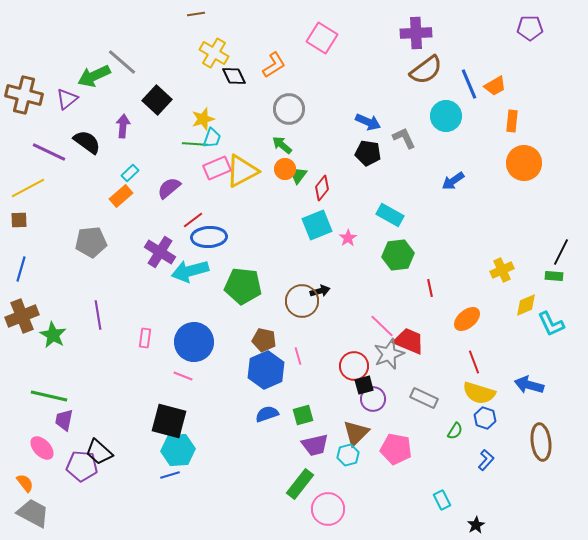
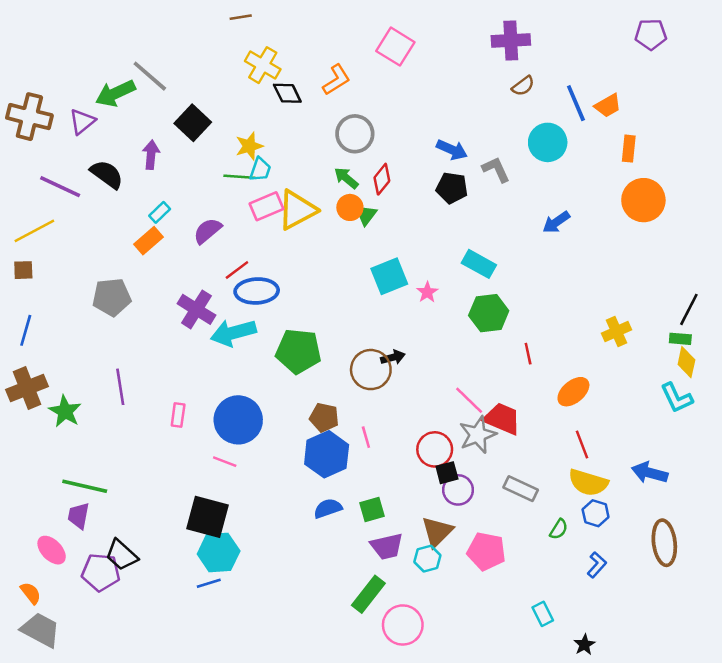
brown semicircle: (426, 70) -> (523, 86), size x0.6
red diamond: (322, 188) -> (382, 179), moved
yellow diamond: (526, 305) -> (686, 362), moved, turned -55
green line: (49, 396) -> (85, 486), moved

